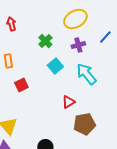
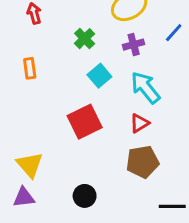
red square: (21, 85) -> (85, 122), moved, size x1.6
red triangle: (68, 102) -> (140, 123), moved

